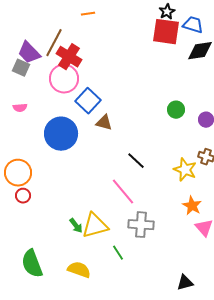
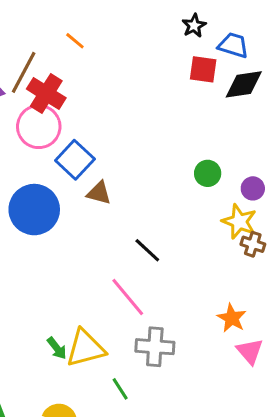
orange line: (88, 14) -> (75, 41), moved, turned 48
red square: (166, 32) -> (203, 69), moved, size x0.7
yellow star: (185, 170) -> (239, 222), moved

